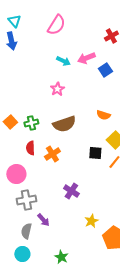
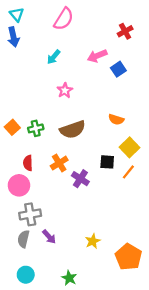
cyan arrow: (63, 61) -> (54, 57), moved, turned 104
red semicircle: (30, 148) -> (28, 163), moved
purple cross: (71, 191) -> (80, 179), moved
yellow star: (91, 221) -> (93, 241), moved
gray semicircle: (26, 231) -> (23, 239), moved

